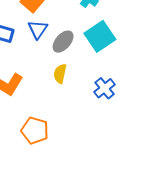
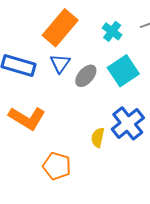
yellow semicircle: (60, 74) -> (98, 138), moved
blue cross: (105, 88) -> (128, 123), size x1.5

